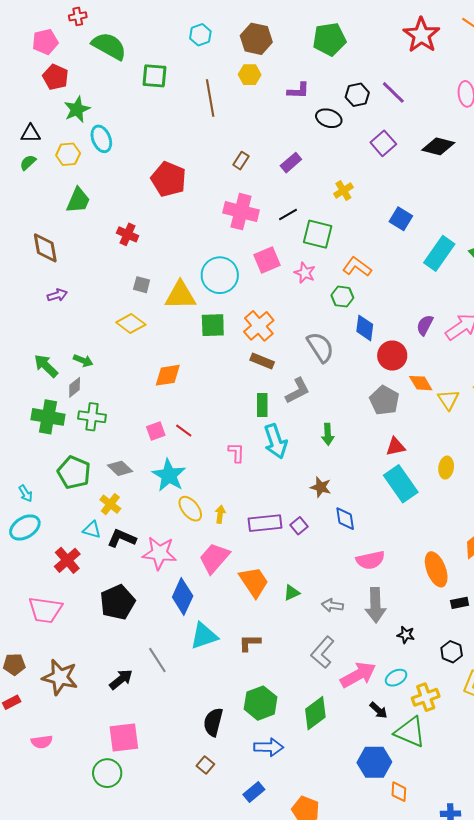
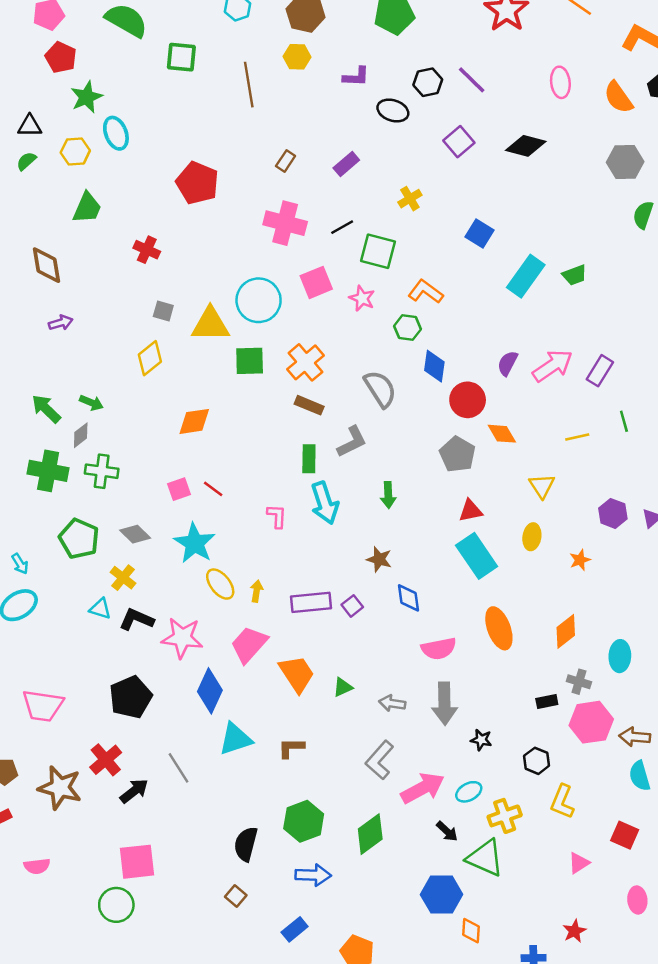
yellow diamond: (131, 323) -> (150, 358), turned -76
yellow triangle: (448, 400) -> (542, 486), moved
red cross: (67, 560) -> (106, 760), moved
orange ellipse: (436, 569) -> (499, 628), moved

